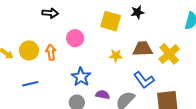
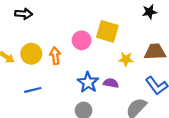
black arrow: (50, 13) -> (24, 14), moved
yellow square: (111, 21) -> (107, 31), moved
purple semicircle: (103, 95) -> (111, 83), moved

